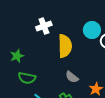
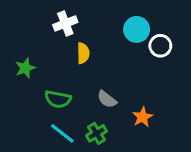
yellow semicircle: (65, 46) -> (83, 53), moved, size x0.6
green semicircle: (27, 78) -> (58, 99), moved

